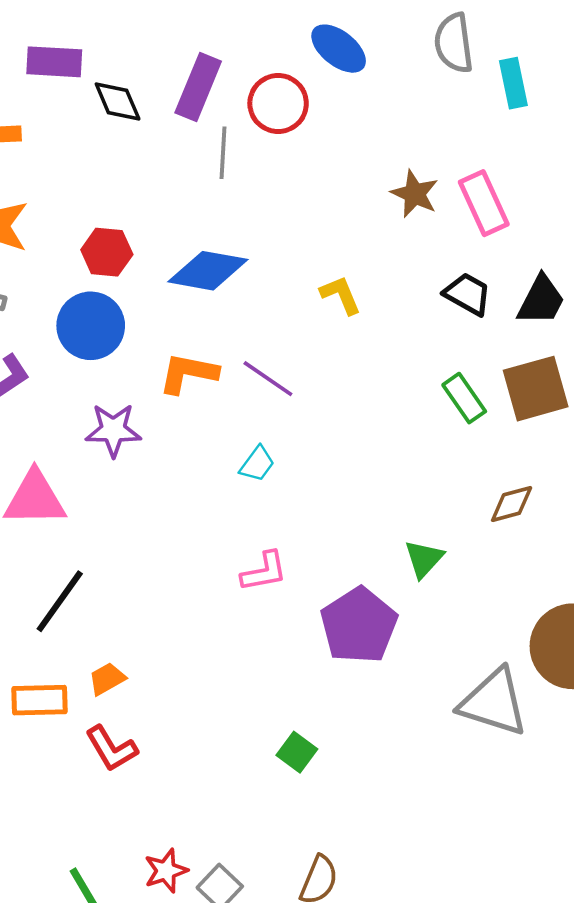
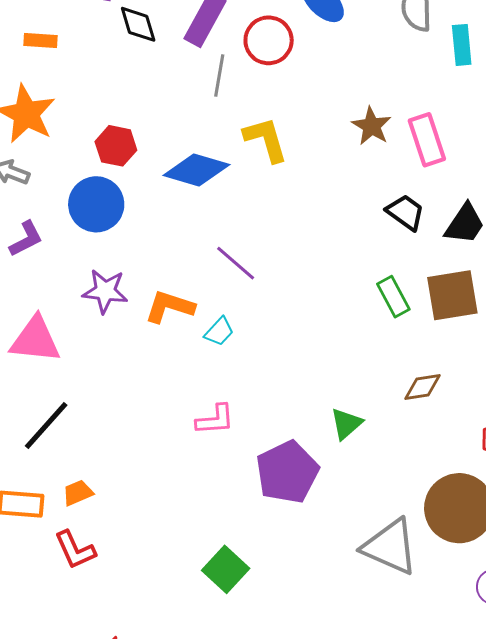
yellow L-shape: (341, 295) -> (266, 139), moved, size x1.4
orange L-shape: (188, 373) -> (170, 307), moved
green square: (297, 752) -> (226, 569), size x1.4

